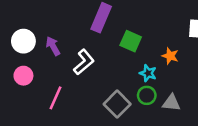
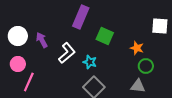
cyan star: (148, 73) -> (90, 62), moved
green circle: (147, 95) -> (146, 66), moved
pink line: (55, 98) -> (29, 82), moved

